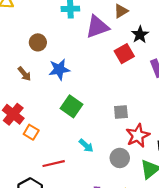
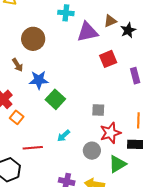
black star: (140, 35) -> (128, 30), moved
brown circle: (38, 42) -> (33, 39), size x1.5
blue star: (59, 69) -> (39, 80), moved
cyan arrow: (86, 146) -> (64, 136), turned 88

